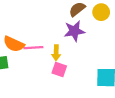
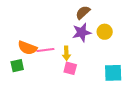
yellow circle: (101, 12) -> (105, 32), moved

